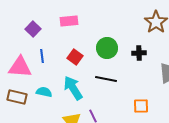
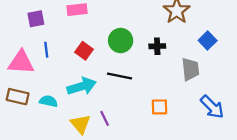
purple square: (33, 29) -> (36, 19), turned 35
cyan arrow: (73, 88) -> (82, 86), turned 105
cyan semicircle: (44, 92) -> (48, 101), moved

